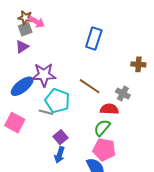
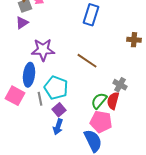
blue ellipse: (22, 86) -> (29, 75), moved, turned -45
gray cross: (123, 94) -> (120, 85), moved
cyan pentagon: (57, 101) -> (56, 88), moved
red semicircle: (109, 109) -> (113, 101), moved, turned -78
gray line: (46, 112) -> (40, 99), moved, turned 64

